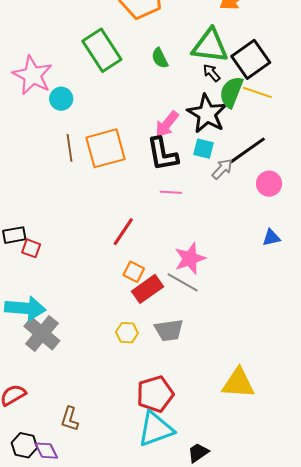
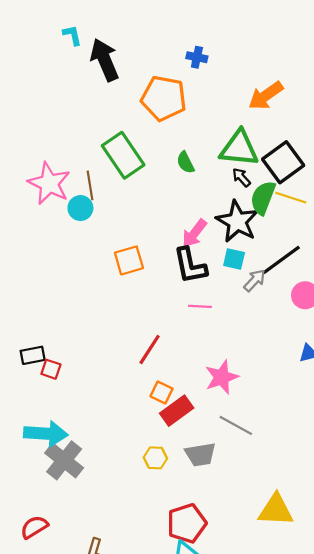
brown line: (69, 148) -> (90, 185), moved
orange square: (105, 148) -> (129, 260), size x0.7
gray line: (183, 282) -> (236, 425), moved

